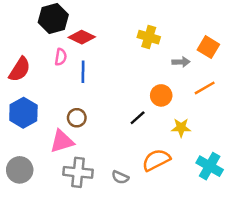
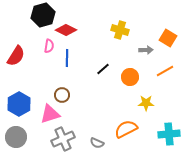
blue hexagon: (23, 113) -> (19, 104), moved
black line: (138, 118) -> (103, 69), moved
cyan cross: (210, 166) -> (169, 134), turned -35
gray cross: (78, 172) -> (63, 139), turned -30

